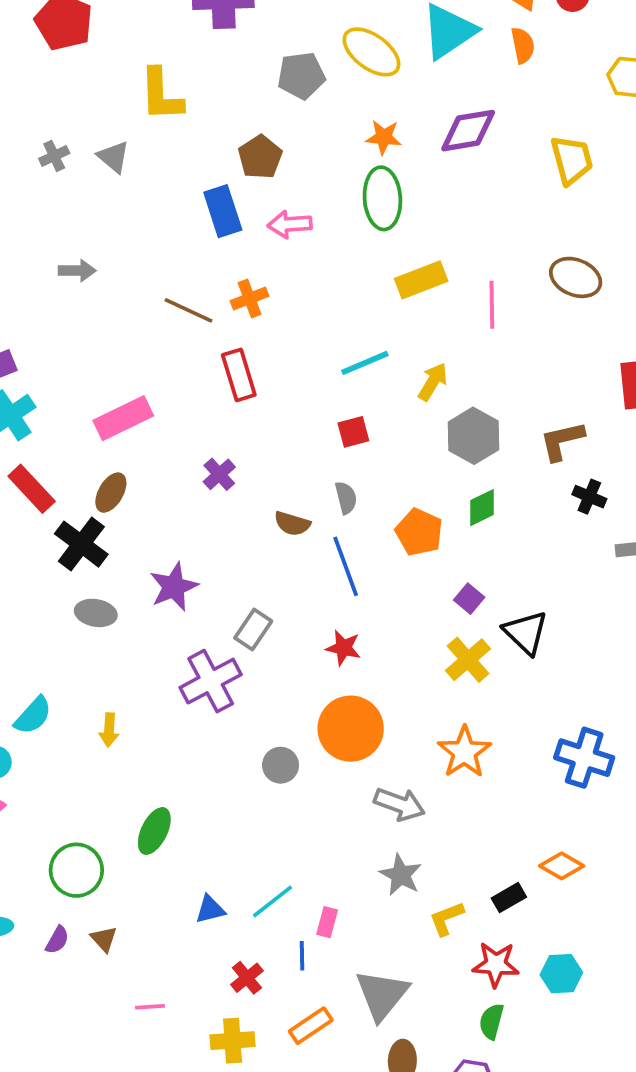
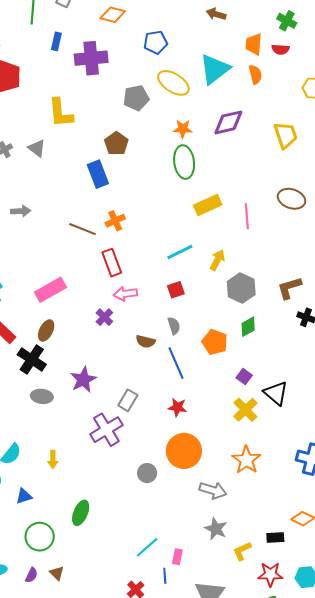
pink arrow: (290, 224) -> (125, 294), moved
black rectangle: (509, 898) -> (275, 538), turned 30
blue triangle: (210, 909) -> (24, 496), moved

